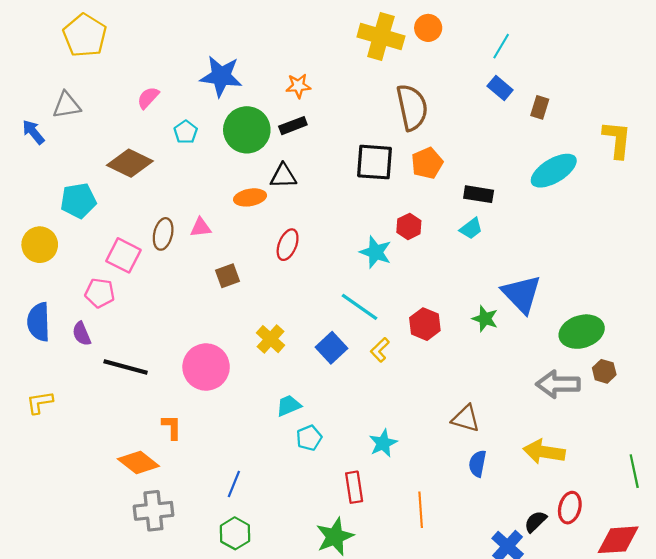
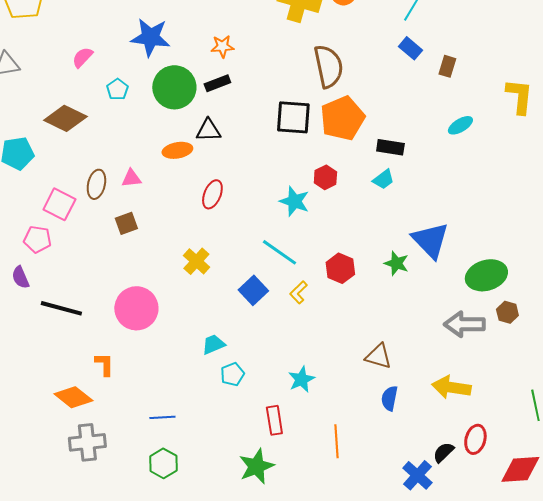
orange pentagon: (427, 163) -> (342, 118), size x1.5
cyan ellipse: (554, 171) -> (460, 125), size x0.6
brown square: (227, 276) -> (126, 223), moved
yellow cross: (270, 339) -> (196, 261), moved
blue line: (234, 484) -> (162, 417), turned 65

